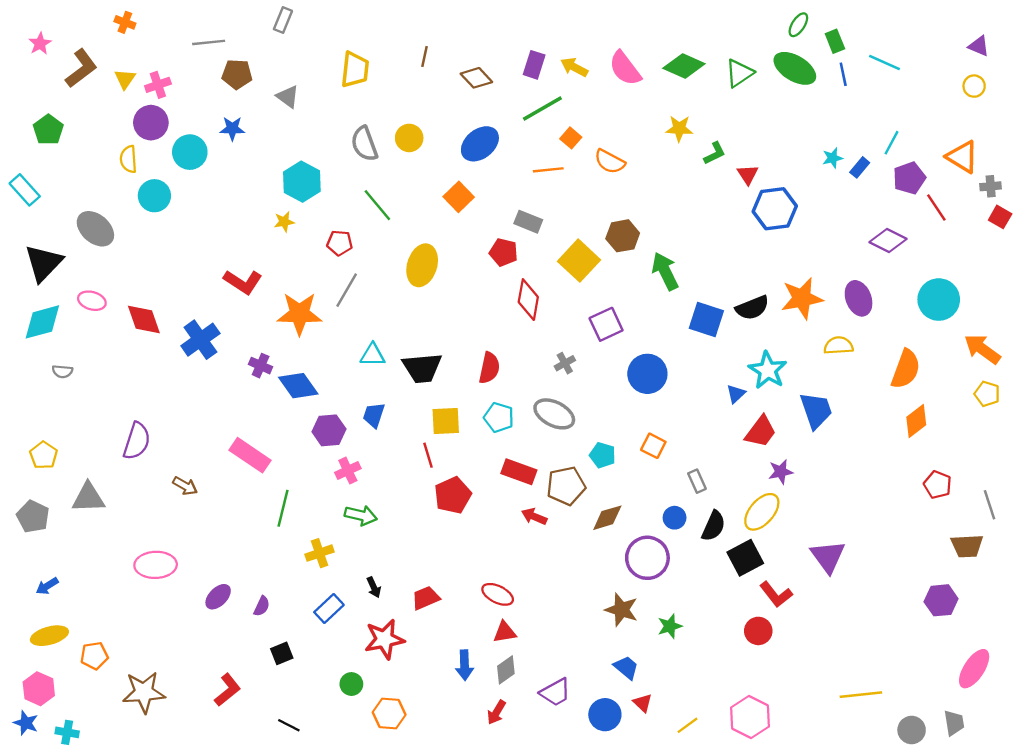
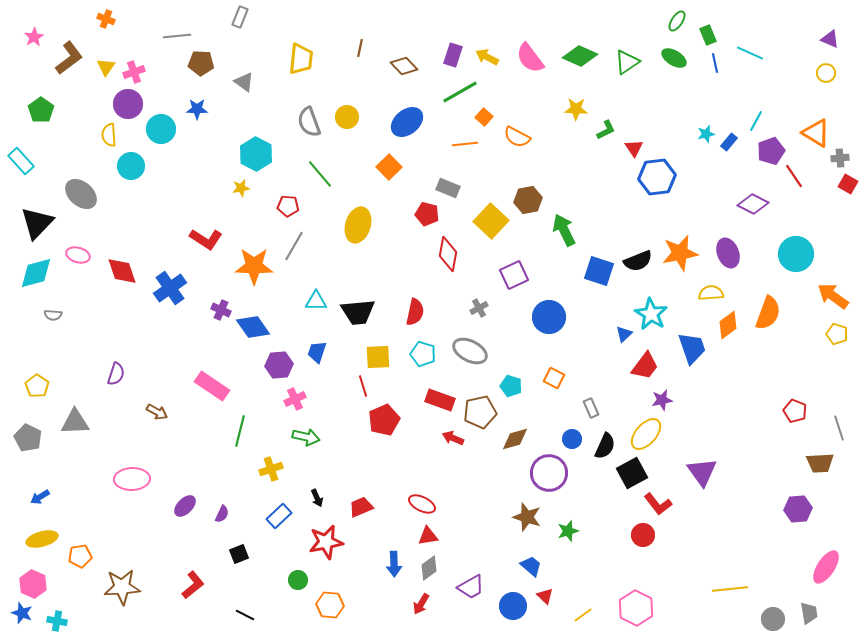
green ellipse: (795, 68) -> (674, 58), size x0.7
orange diamond: (916, 421) -> (728, 325), moved
purple semicircle: (137, 441) -> (116, 374), size x0.7

